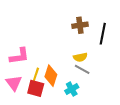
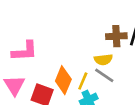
brown cross: (80, 25) -> (116, 36), moved
yellow line: (36, 74) -> (83, 81), moved

